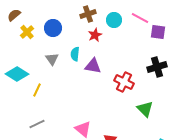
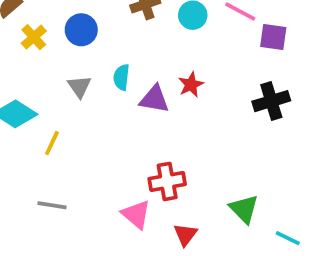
red star: (95, 35) -> (191, 85), moved
red cross: (124, 82) -> (167, 181), moved, turned -36
green triangle: (145, 109) -> (244, 209), moved
gray line: (37, 124) -> (52, 205), turned 35

